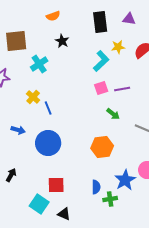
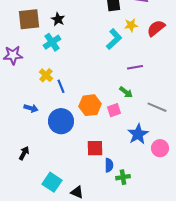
black star: (62, 41) -> (58, 19), moved
pink square: (101, 88) -> (114, 110), moved
orange hexagon: (102, 147) -> (90, 105), moved
blue star: (125, 180) -> (138, 134), moved
red square: (56, 185) -> (95, 148), moved

